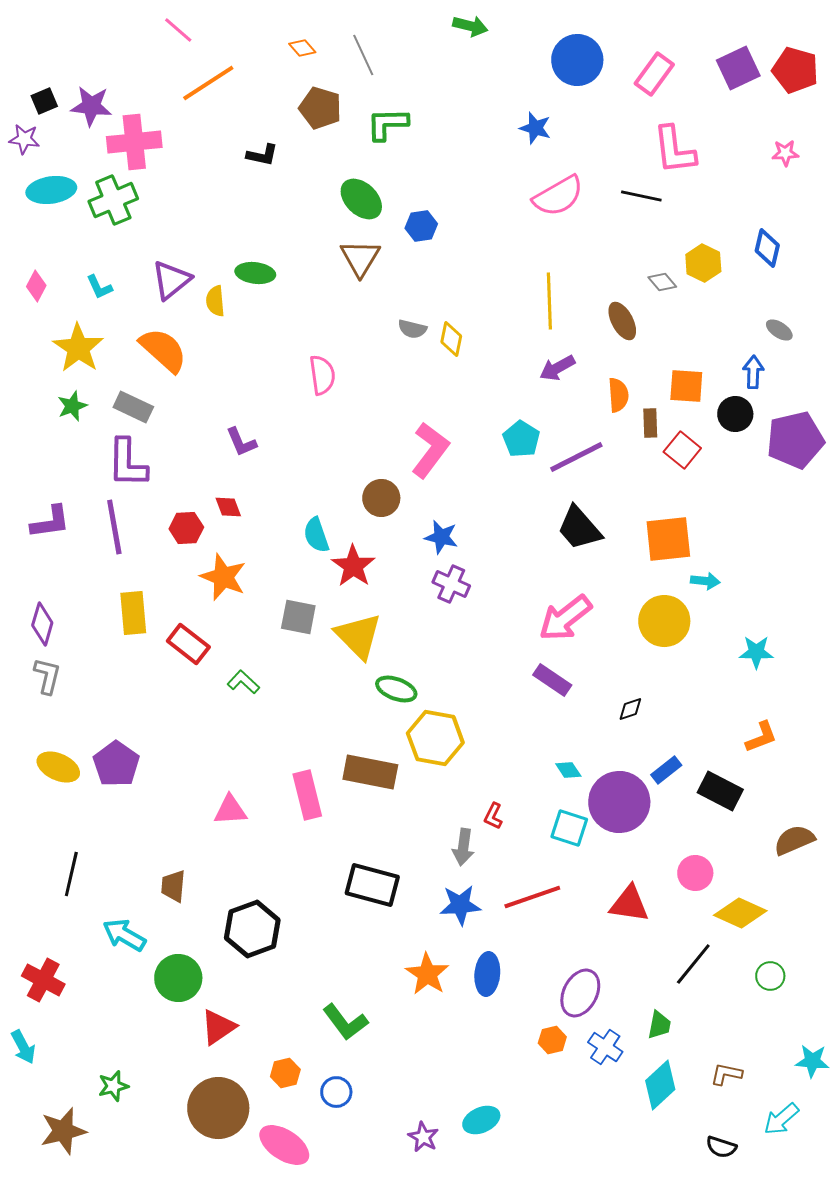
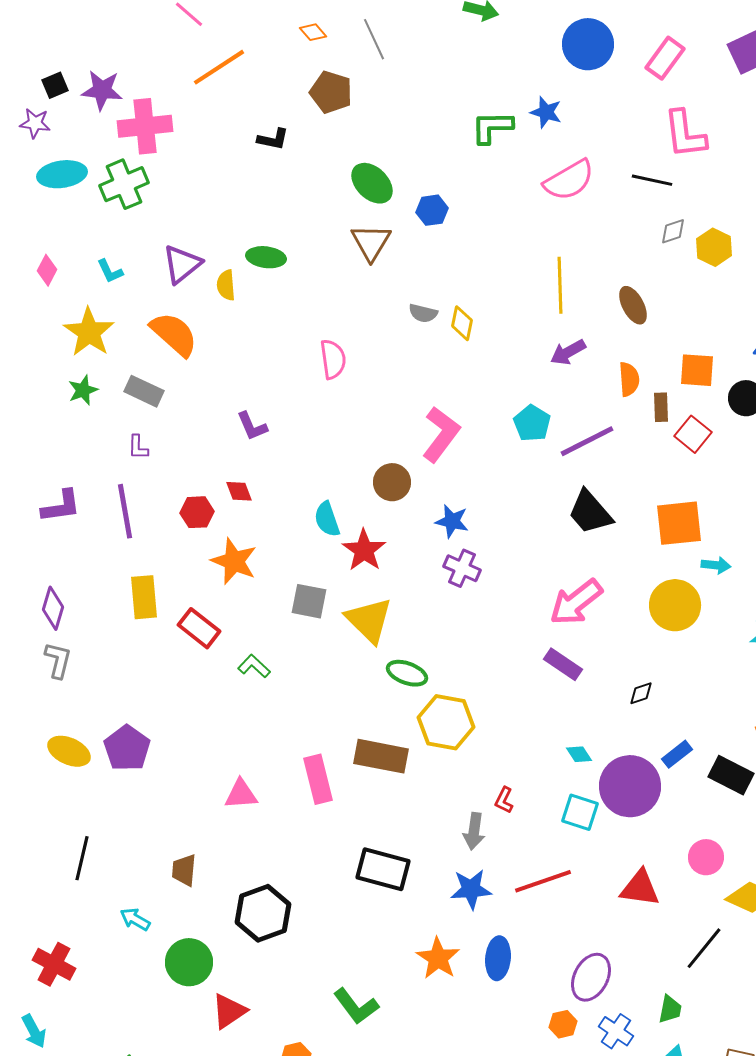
green L-shape: (387, 124) -> (492, 127), moved
gray diamond: (662, 282) -> (673, 231), moved, turned -68
purple L-shape: (127, 463) -> (138, 447), size x0.5
cyan arrow: (124, 935) -> (135, 919), size x0.7

